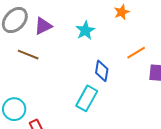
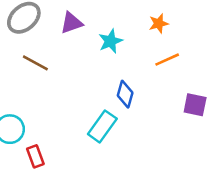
purple triangle: (43, 26) -> (71, 23), moved
orange line: (136, 53) -> (167, 60), moved

